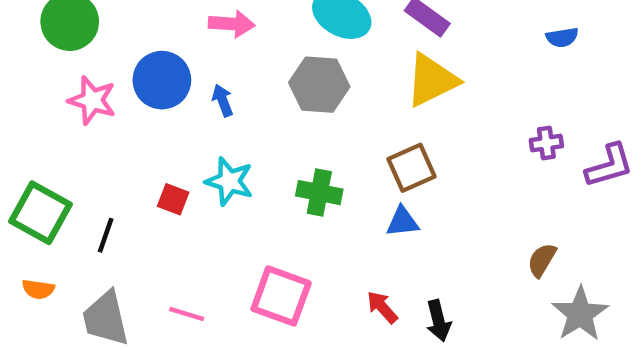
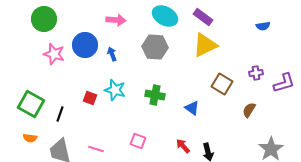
brown square: (411, 168) -> (222, 84), moved, turned -35
blue triangle: (402, 222) -> (192, 108), turned 42
brown semicircle: (542, 260) -> (249, 110), moved
pink square: (281, 296) -> (138, 141), size x0.6

